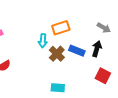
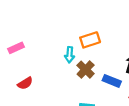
blue rectangle: (77, 51) -> (112, 81), moved

